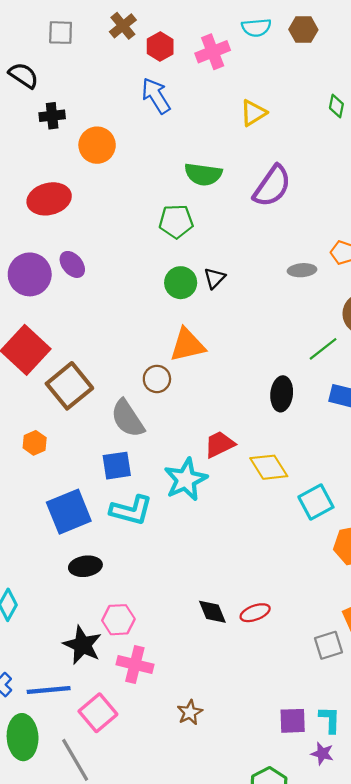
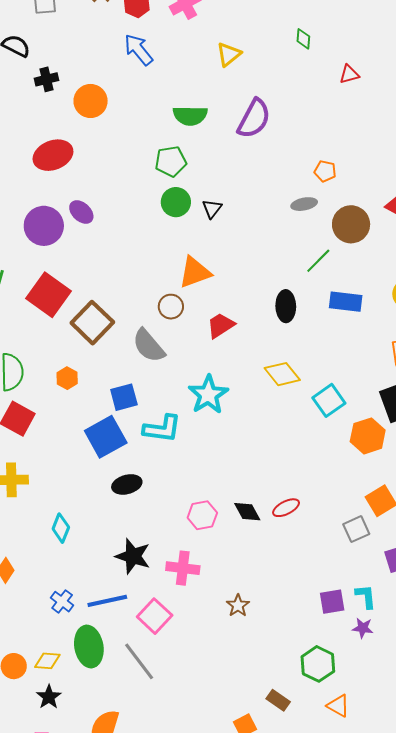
gray ellipse: (302, 270) -> (304, 204), moved
green circle: (181, 283) -> (176, 202), moved
red trapezoid: (219, 444) -> (221, 325), moved
blue square: (117, 466) -> (124, 397), moved
pink hexagon: (118, 620) -> (202, 515), moved

